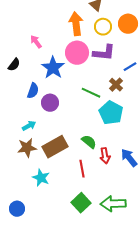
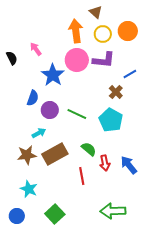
black semicircle: (14, 65) -> (12, 58), moved, turned -64
green line: (91, 93) -> (77, 114), moved
cyan arrow: (29, 126) -> (39, 133), moved
cyan star: (41, 178) -> (29, 189), moved
green square: (81, 203) -> (55, 214), moved

